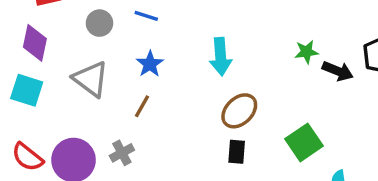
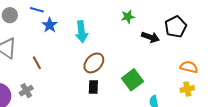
green star: (306, 52) -> (128, 17), moved
blue star: (150, 64) -> (50, 25), moved
brown line: (142, 106) -> (37, 63), turned -56

